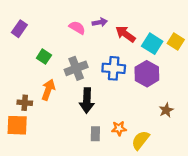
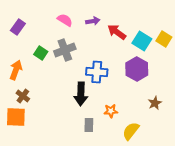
pink semicircle: (77, 28) -> (65, 20), moved
gray cross: (76, 68) -> (65, 50), moved
blue cross: (114, 68) -> (97, 72), moved
orange arrow: (48, 90) -> (16, 70), moved
brown cross: (25, 103) -> (23, 96), turned 32
orange star: (119, 128) -> (111, 111), moved

